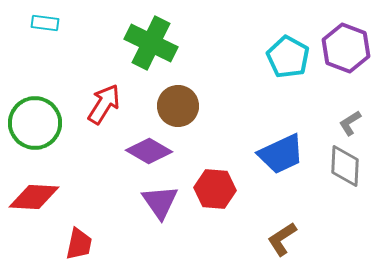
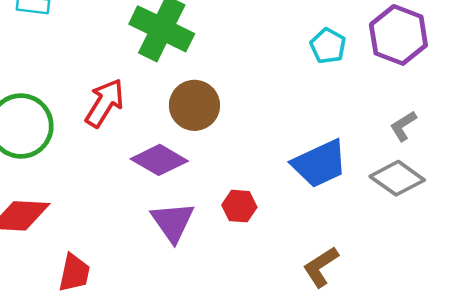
cyan pentagon: (288, 57) -> (328, 46), size x0.7
gray diamond: (345, 166) -> (397, 178), turned -57
red hexagon: (215, 189) -> (239, 206), size x0.7

